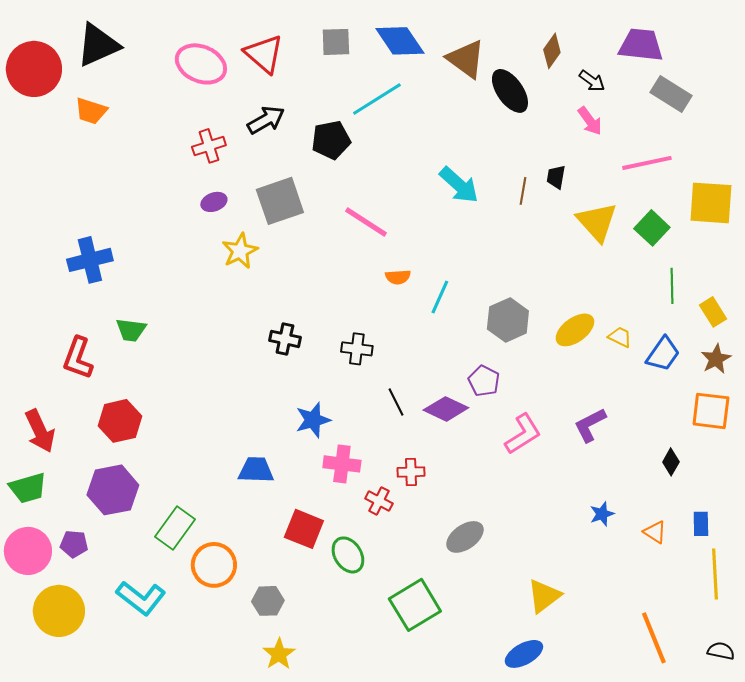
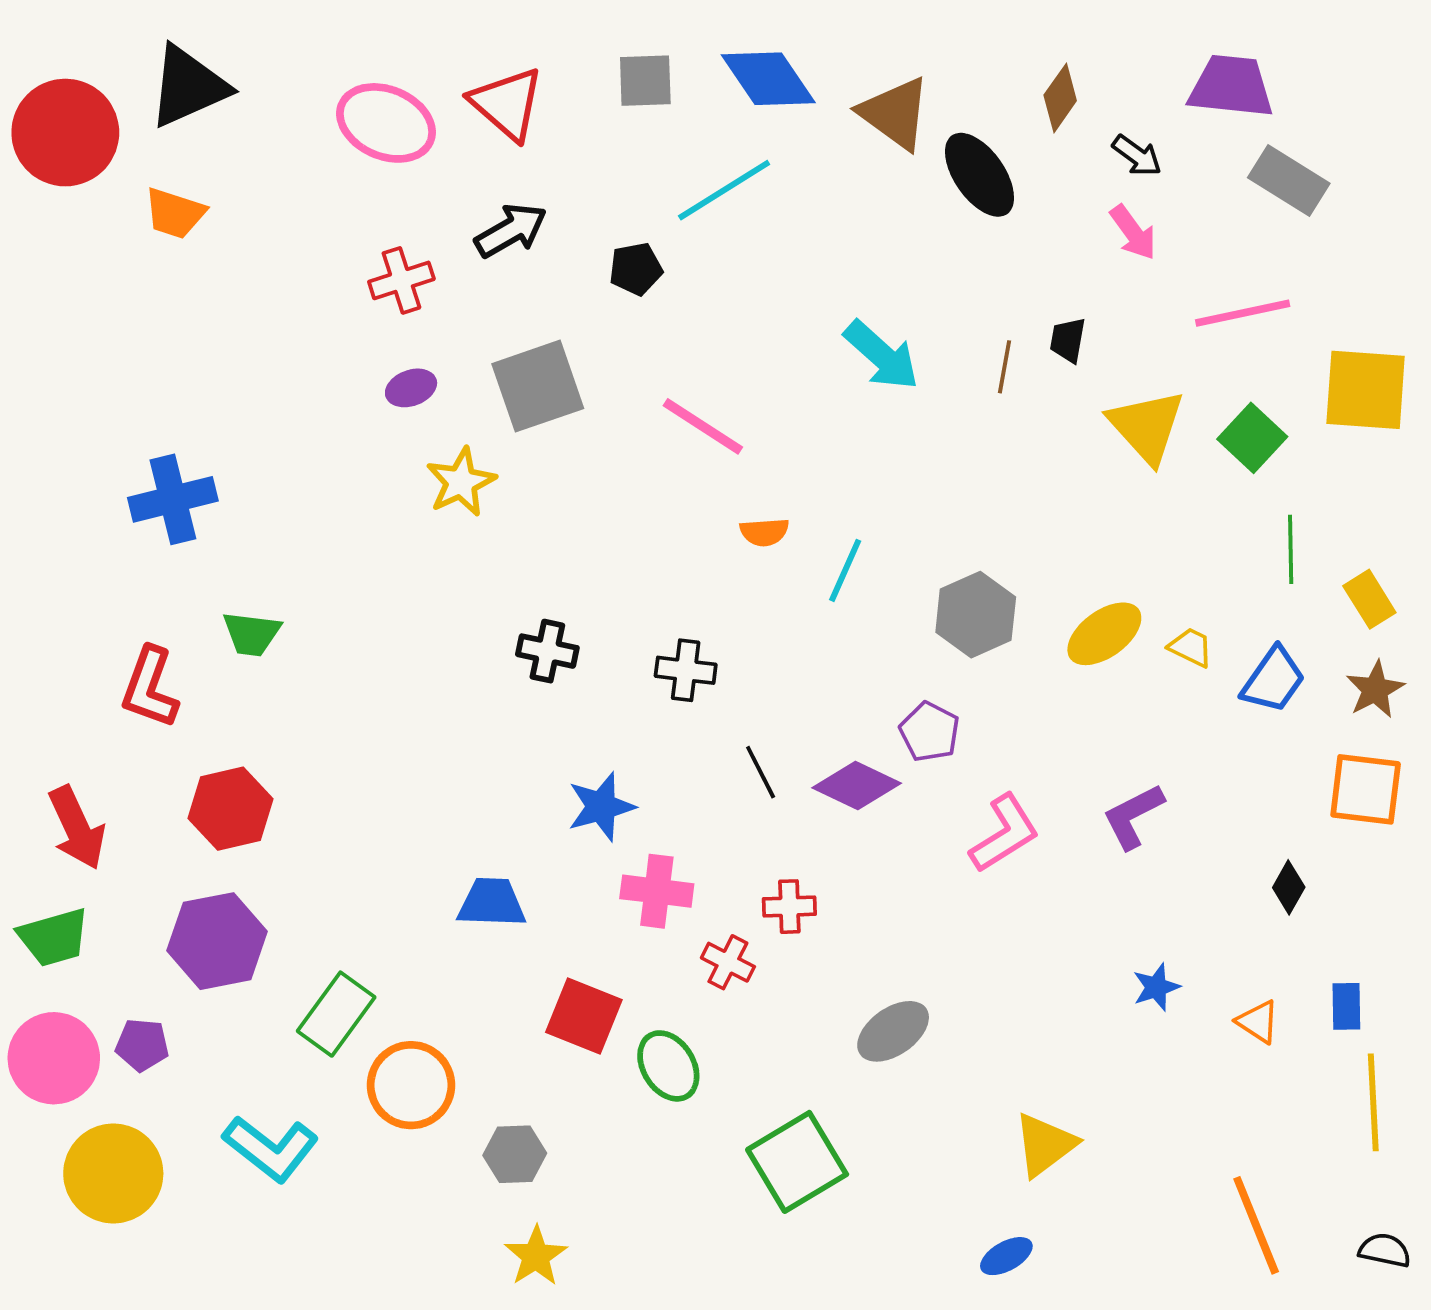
black pentagon: (331, 140) -> (636, 269), size x0.7
blue ellipse: (524, 654) -> (1006, 1256), size x0.7

